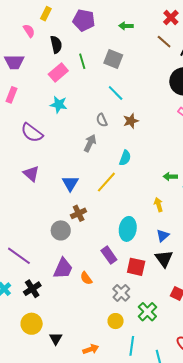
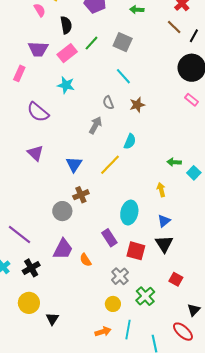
green line: (82, 61) -> (91, 43), turned 56
purple trapezoid: (14, 62) -> (38, 49), moved
orange arrow: (91, 349) -> (103, 332), moved

